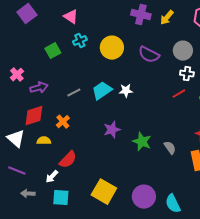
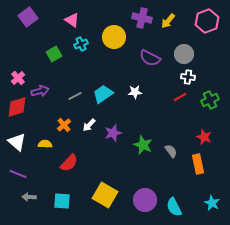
yellow circle: (112, 48) -> (114, 37), moved
white star: (126, 91) -> (135, 92), moved
red diamond: (34, 116) -> (17, 107), moved
white arrow: (52, 177) -> (89, 125), moved

